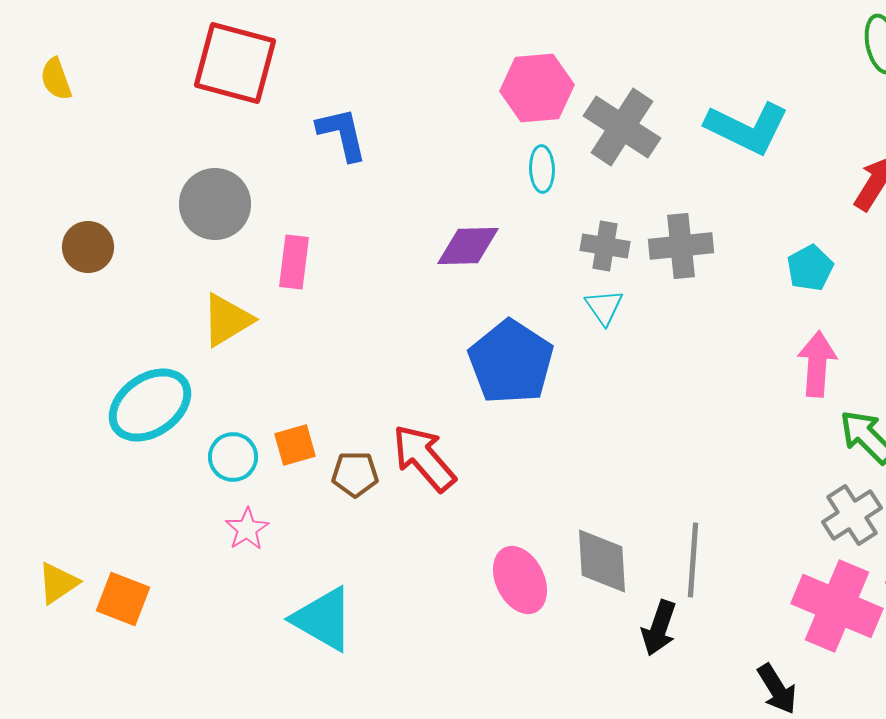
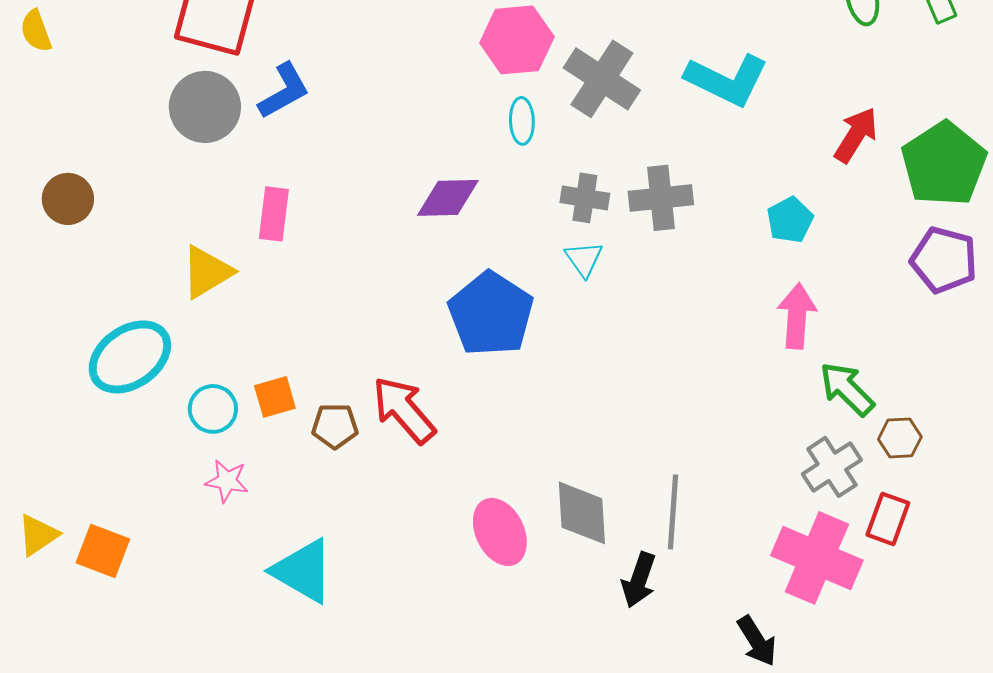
blue L-shape: (342, 134) -> (284, 91), moved, turned 74
gray circle: (215, 204) -> (205, 107), moved
pink star: (247, 529) -> (227, 481), turned -30

